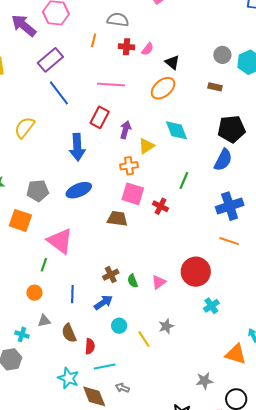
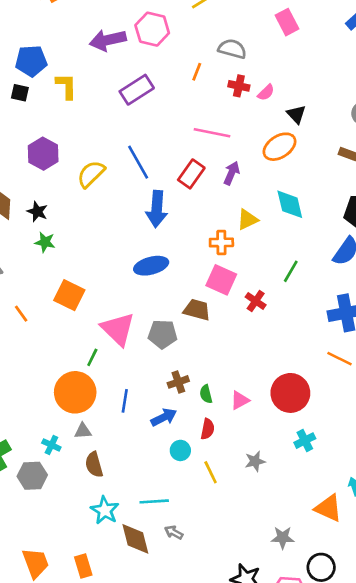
purple arrow: (24, 25) -> (108, 40), turned -60
blue line: (59, 93) -> (138, 162), moved
purple arrow: (125, 130) -> (232, 173), moved
gray pentagon: (38, 191) -> (163, 334), moved
orange circle: (34, 293) -> (75, 392), size x2.0
gray star: (166, 326) -> (255, 461), moved
brown semicircle: (69, 333) -> (94, 465), moved
red semicircle: (90, 346) -> (208, 429), moved

